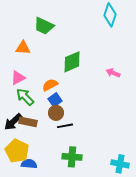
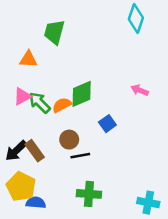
green trapezoid: (44, 26) -> (54, 32), turned 80
green diamond: (72, 62) -> (82, 94), moved
green arrow: (25, 97) -> (40, 103), moved
blue square: (55, 100) -> (107, 124), moved
brown rectangle: (28, 122) -> (35, 151), turned 42

